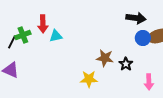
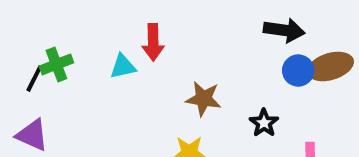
red arrow: (43, 24) -> (153, 42), moved
brown star: (105, 58) -> (203, 99), moved

